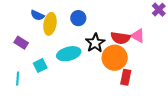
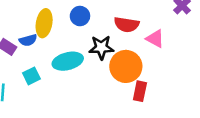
blue semicircle: (37, 15) -> (28, 40), moved, turned -40
red semicircle: (120, 38) -> (127, 25), moved
black star: (95, 43) -> (101, 47), turned 30

